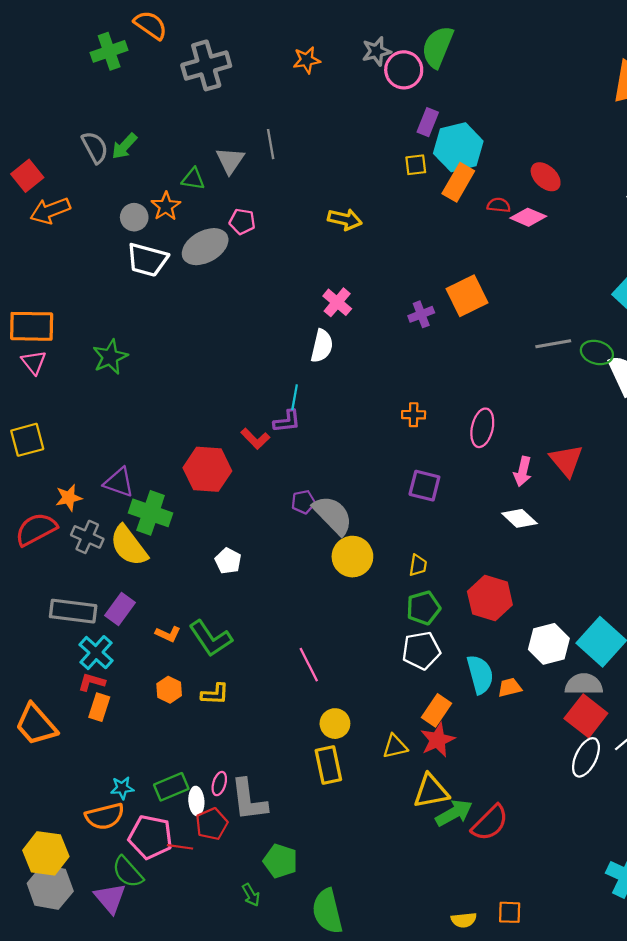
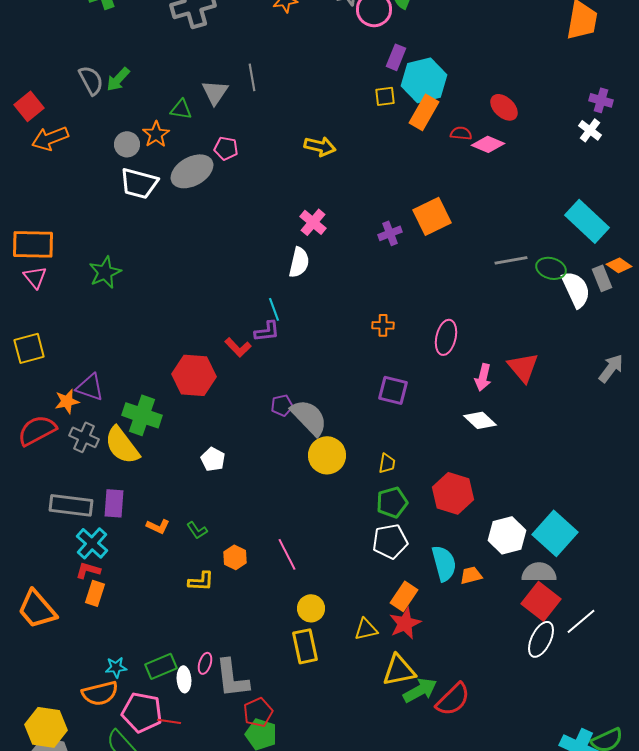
cyan line: (295, 397) -> (274, 309), turned -30
purple triangle: (119, 482) -> (90, 387), moved
purple rectangle: (120, 609) -> (114, 503), turned -32
green L-shape: (211, 638) -> (197, 530), size x0.5
orange hexagon: (169, 690) -> (235, 557), moved
red pentagon: (212, 824) -> (258, 712), moved

